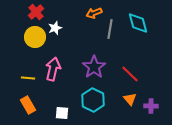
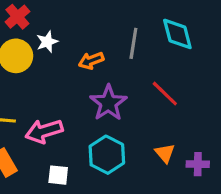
orange arrow: (94, 13) -> (91, 61), moved
pink arrow: (53, 69) -> (44, 131), moved, turned -120
red line: (130, 74) -> (165, 94), moved

